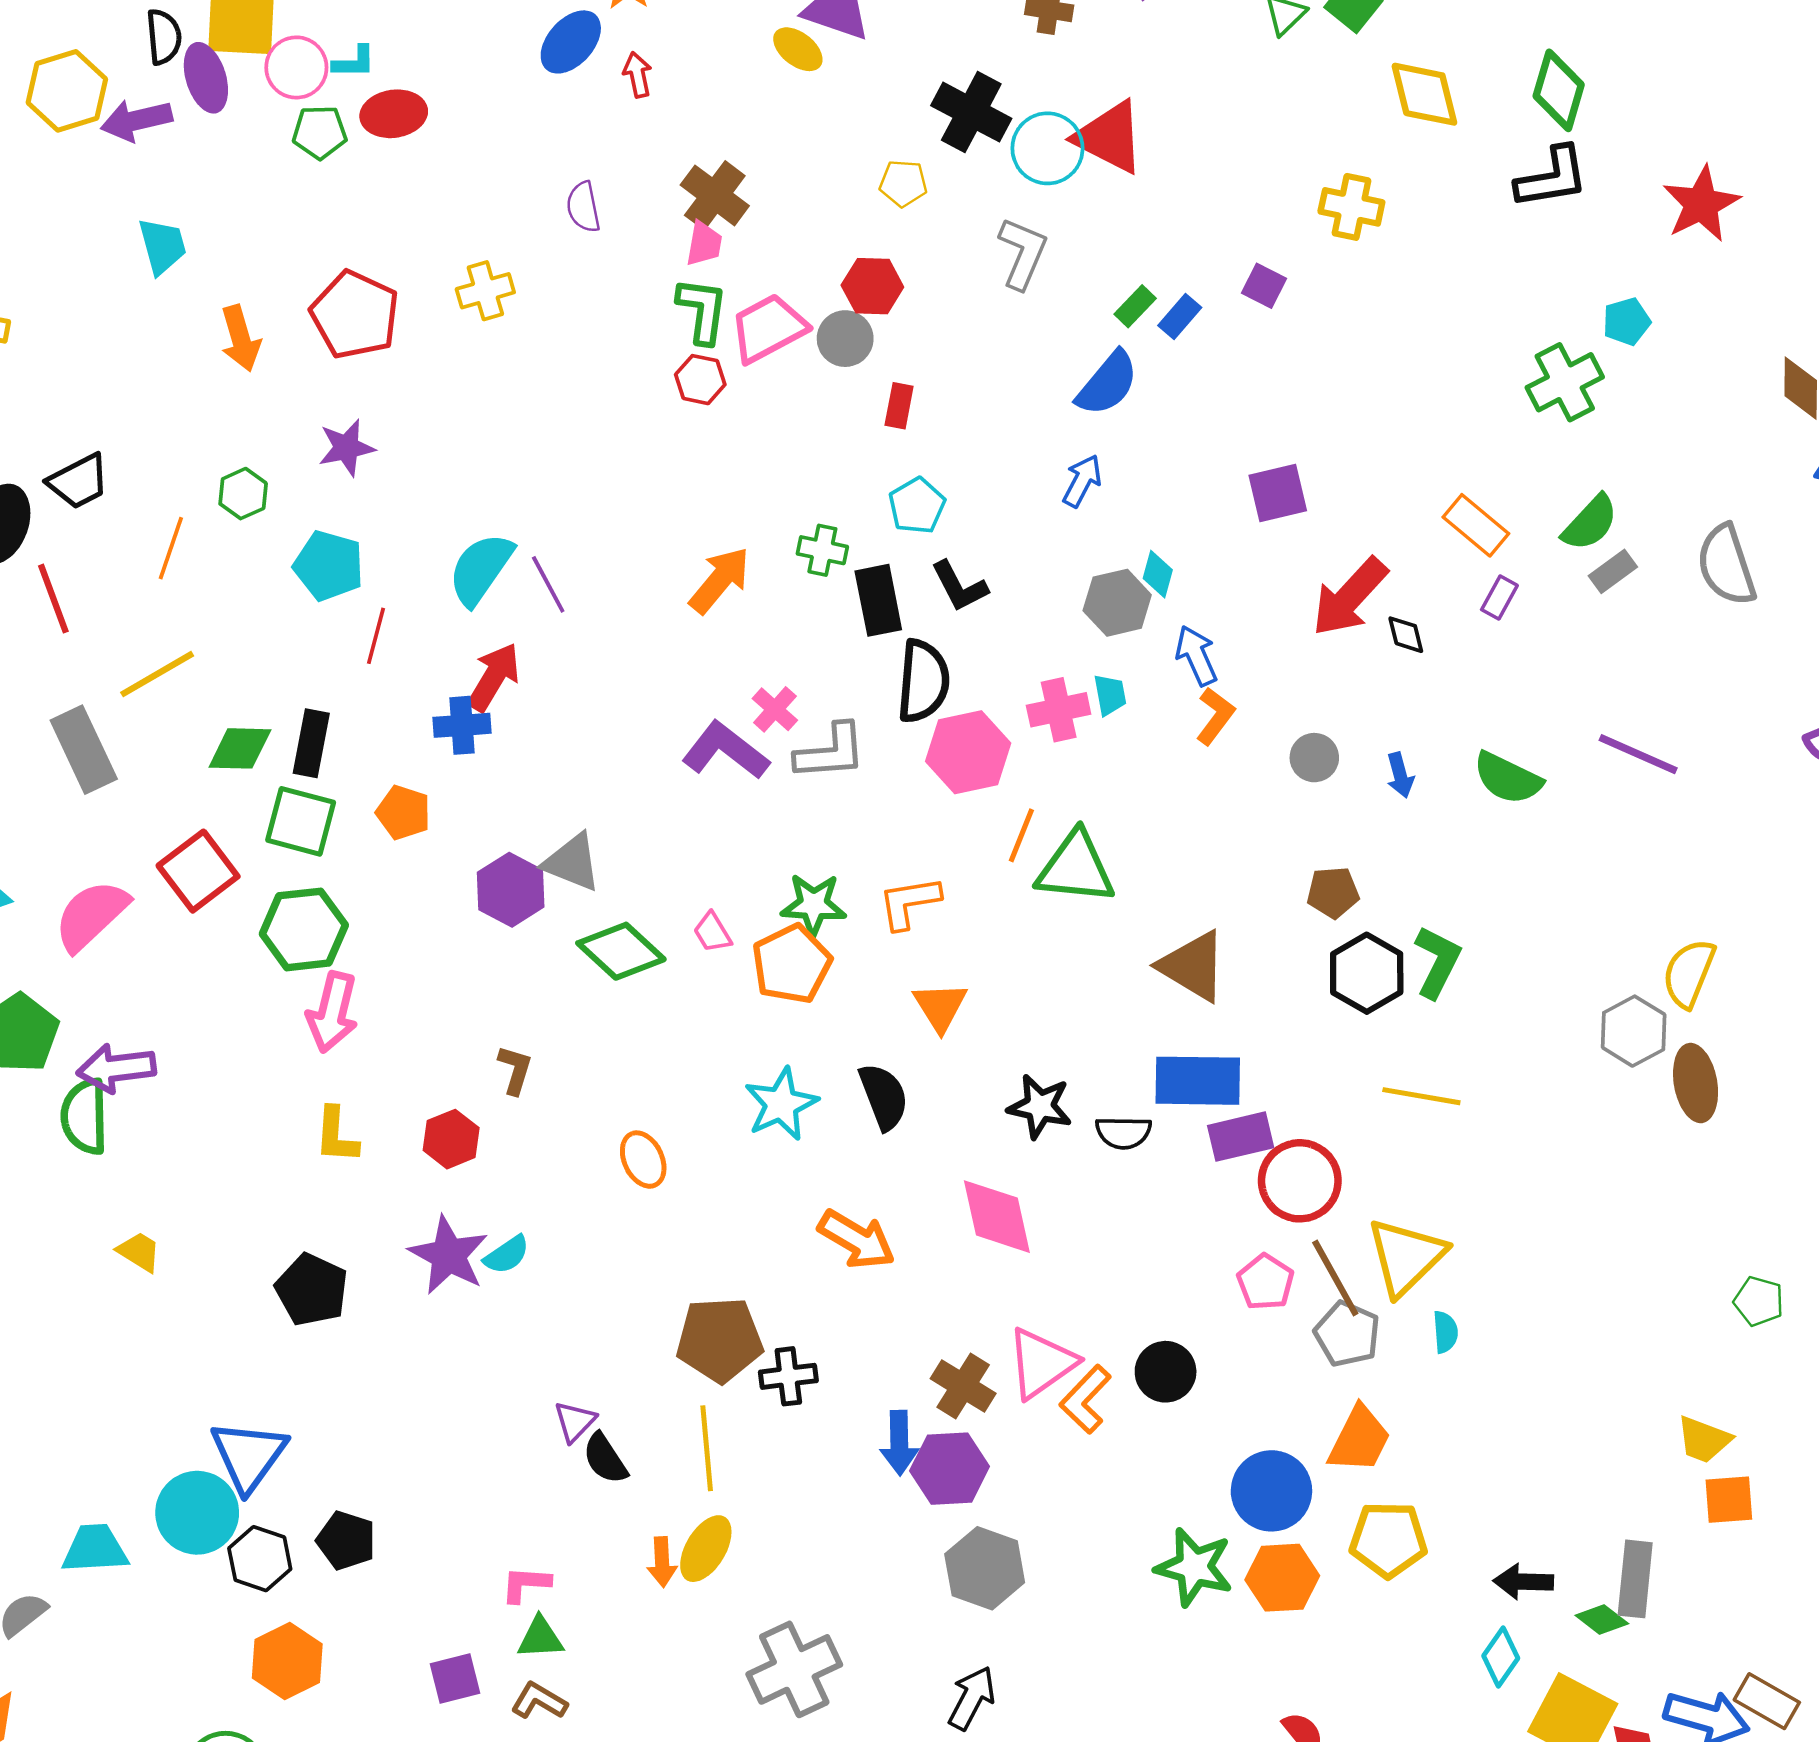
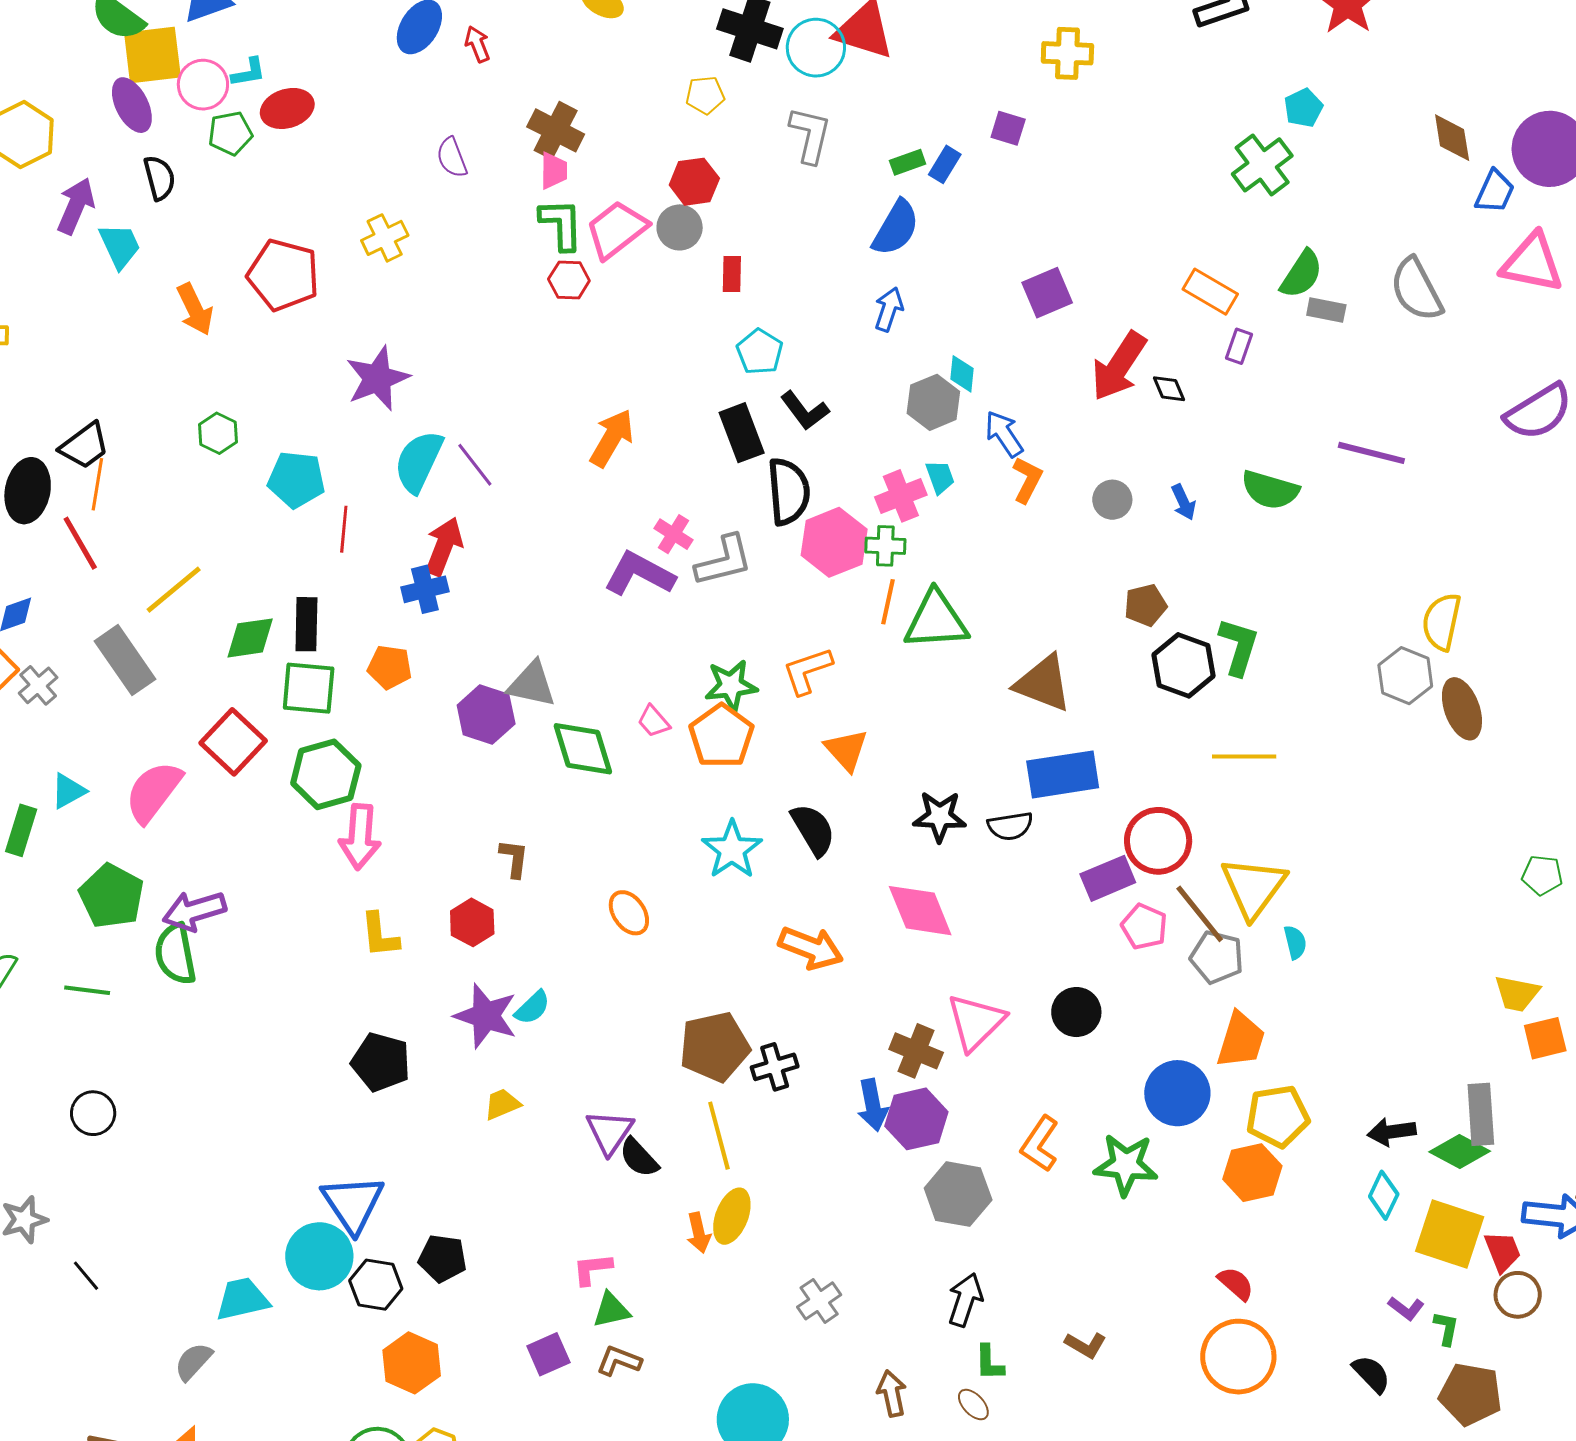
black semicircle: (164, 37) -> (159, 178), moved
purple arrow: (136, 120) -> (76, 206), moved, turned 136
green rectangle: (1135, 306) -> (908, 162), turned 36
purple star: (346, 448) -> (378, 378), moved, size x1.4
orange line: (171, 548) -> (97, 484), moved
green cross: (822, 550) -> (885, 546), moved
gray rectangle: (1613, 571) -> (1326, 310), turned 57
green diamond: (621, 951) -> (583, 749), turned 40
purple rectangle: (1241, 1137) -> (1108, 878), moved
yellow trapezoid: (139, 1252) -> (502, 1104), moved, turned -45
orange L-shape: (1085, 1399) -> (1040, 1144), moved
purple triangle: (575, 1421) -> (610, 1132), size x1.4
orange hexagon: (1282, 1578) -> (1252, 1173), moved
green diamond: (1602, 1620) -> (1460, 1151), size x1.4
gray cross: (794, 1669) -> (819, 1301), size x0.6

